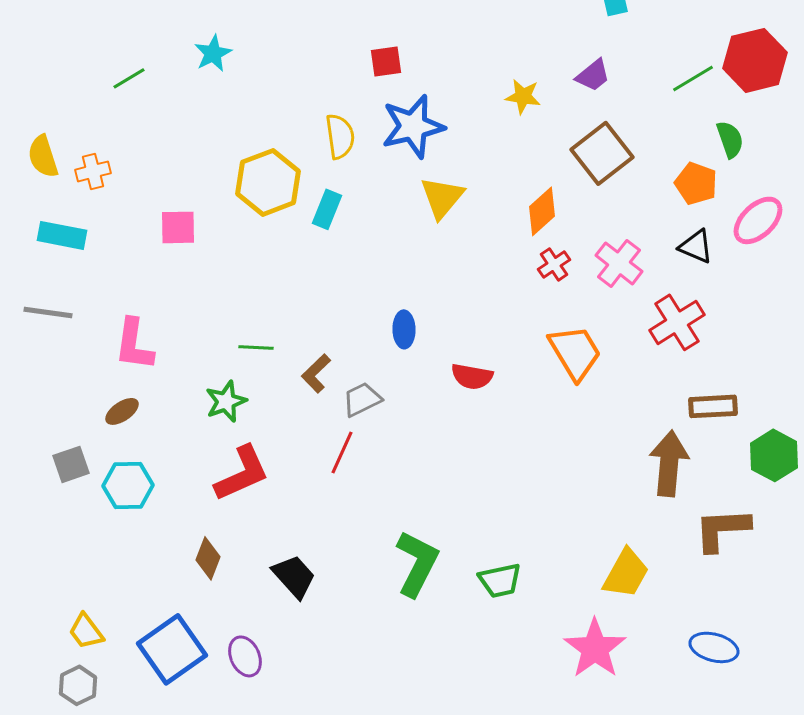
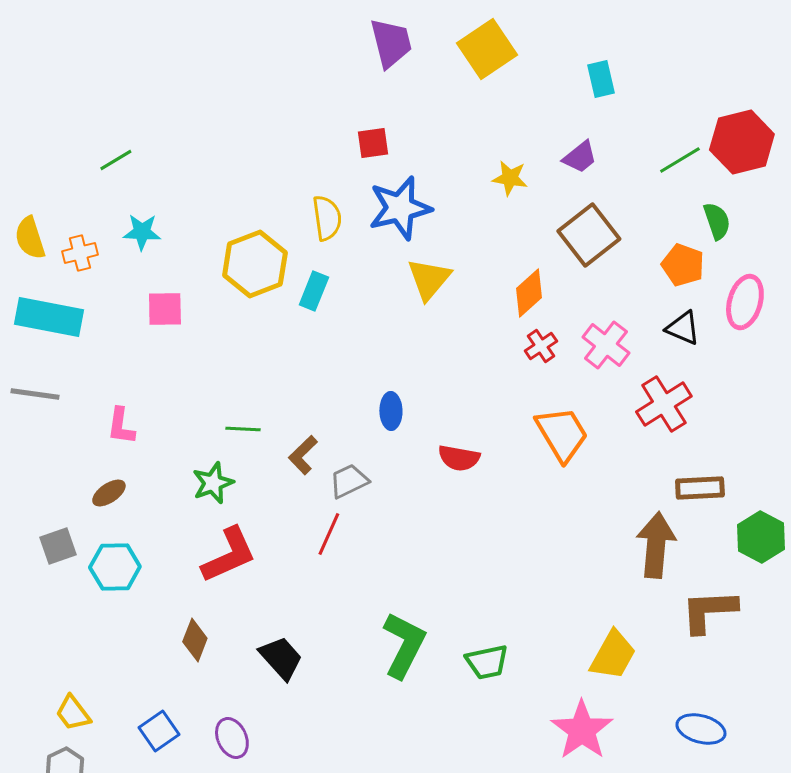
cyan star: (213, 53) -> (142, 232), moved, turned 30
pink ellipse: (758, 220) -> (745, 302), turned -30
cyan rectangle: (62, 235) -> (49, 317), size x1.4
pink L-shape: (134, 344) -> (121, 426), size x0.7
blue square: (172, 649) -> (159, 731), size x0.6

